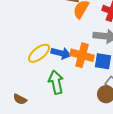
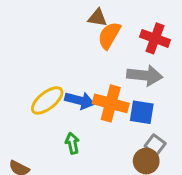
green arrow: (56, 82) -> (72, 143), size x0.6

